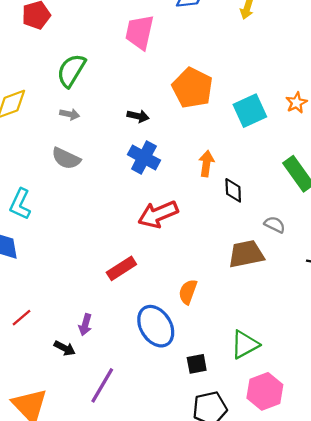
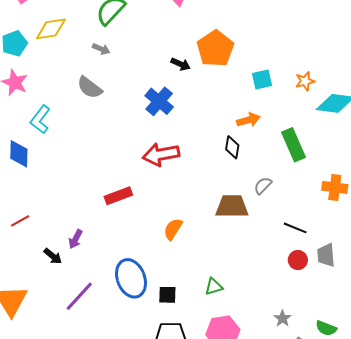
cyan square: (250, 111) -> (262, 79), size x0.7
black arrow: (138, 116) -> (181, 64), moved
orange arrow: (206, 164) -> (248, 120), moved, turned 55
gray semicircle: (275, 225) -> (263, 186), turned -84
blue ellipse: (156, 326) -> (131, 278), moved
green triangle: (245, 345) -> (214, 287), size x0.7

